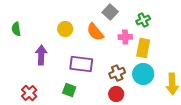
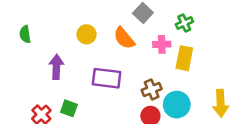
cyan circle: (143, 74) -> (177, 105), moved
green square: (69, 90) -> (69, 108), moved

